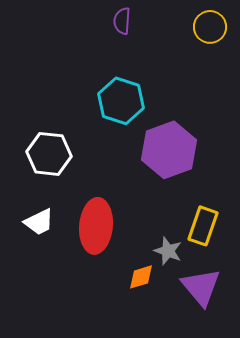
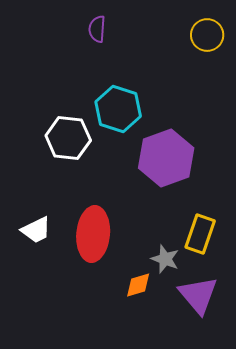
purple semicircle: (122, 21) -> (97, 29), moved
white hexagon: (49, 154) -> (68, 138), moved

